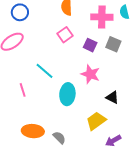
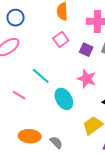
pink line: (23, 90) -> (19, 95), turned -40
cyan ellipse: (67, 94) -> (64, 99), turned -35

